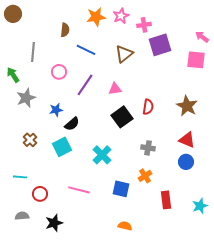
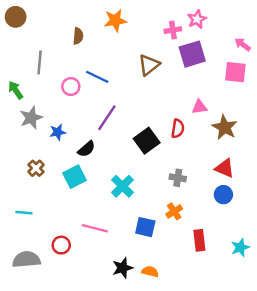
pink star: (121, 16) -> (197, 19), moved
blue line: (86, 50) -> (97, 77), moved
purple line: (85, 85) -> (107, 118), moved
pink triangle: (115, 89) -> (199, 107), moved
blue star: (56, 110) -> (58, 132), moved
red circle: (40, 194) -> (61, 245), moved
gray semicircle: (22, 216) -> (26, 260), size x1.6
black star: (54, 223) -> (122, 268), moved

